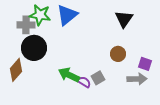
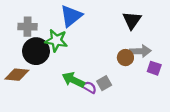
green star: (40, 15) -> (56, 40), moved
brown diamond: (16, 70) -> (17, 75), turned 55
gray arrow: (137, 79) -> (140, 51), moved

